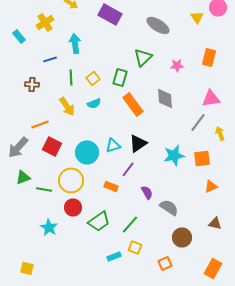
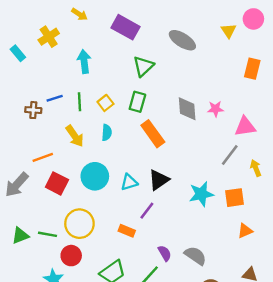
green triangle: (143, 57) -> (143, 66), moved
orange rectangle: (209, 57) -> (252, 69), moved
blue line: (50, 59) -> (55, 98), moved
pink star: (177, 65) -> (216, 109), moved
gray diamond: (165, 98) -> (187, 109), moved
cyan semicircle: (94, 103) -> (107, 133), turned -64
cyan circle: (87, 152) -> (95, 176), moved
green triangle: (23, 177) -> (20, 235), moved
purple semicircle: (147, 192) -> (165, 253), moved
red circle: (73, 207) -> (71, 256), moved

